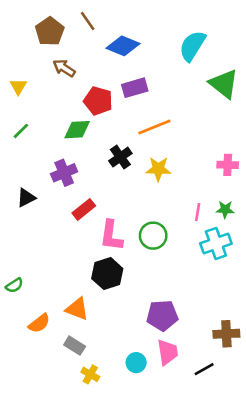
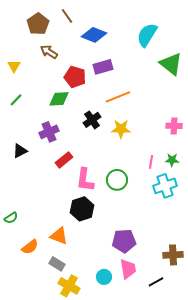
yellow cross: (90, 374) -> (69, 286), size x1.5

